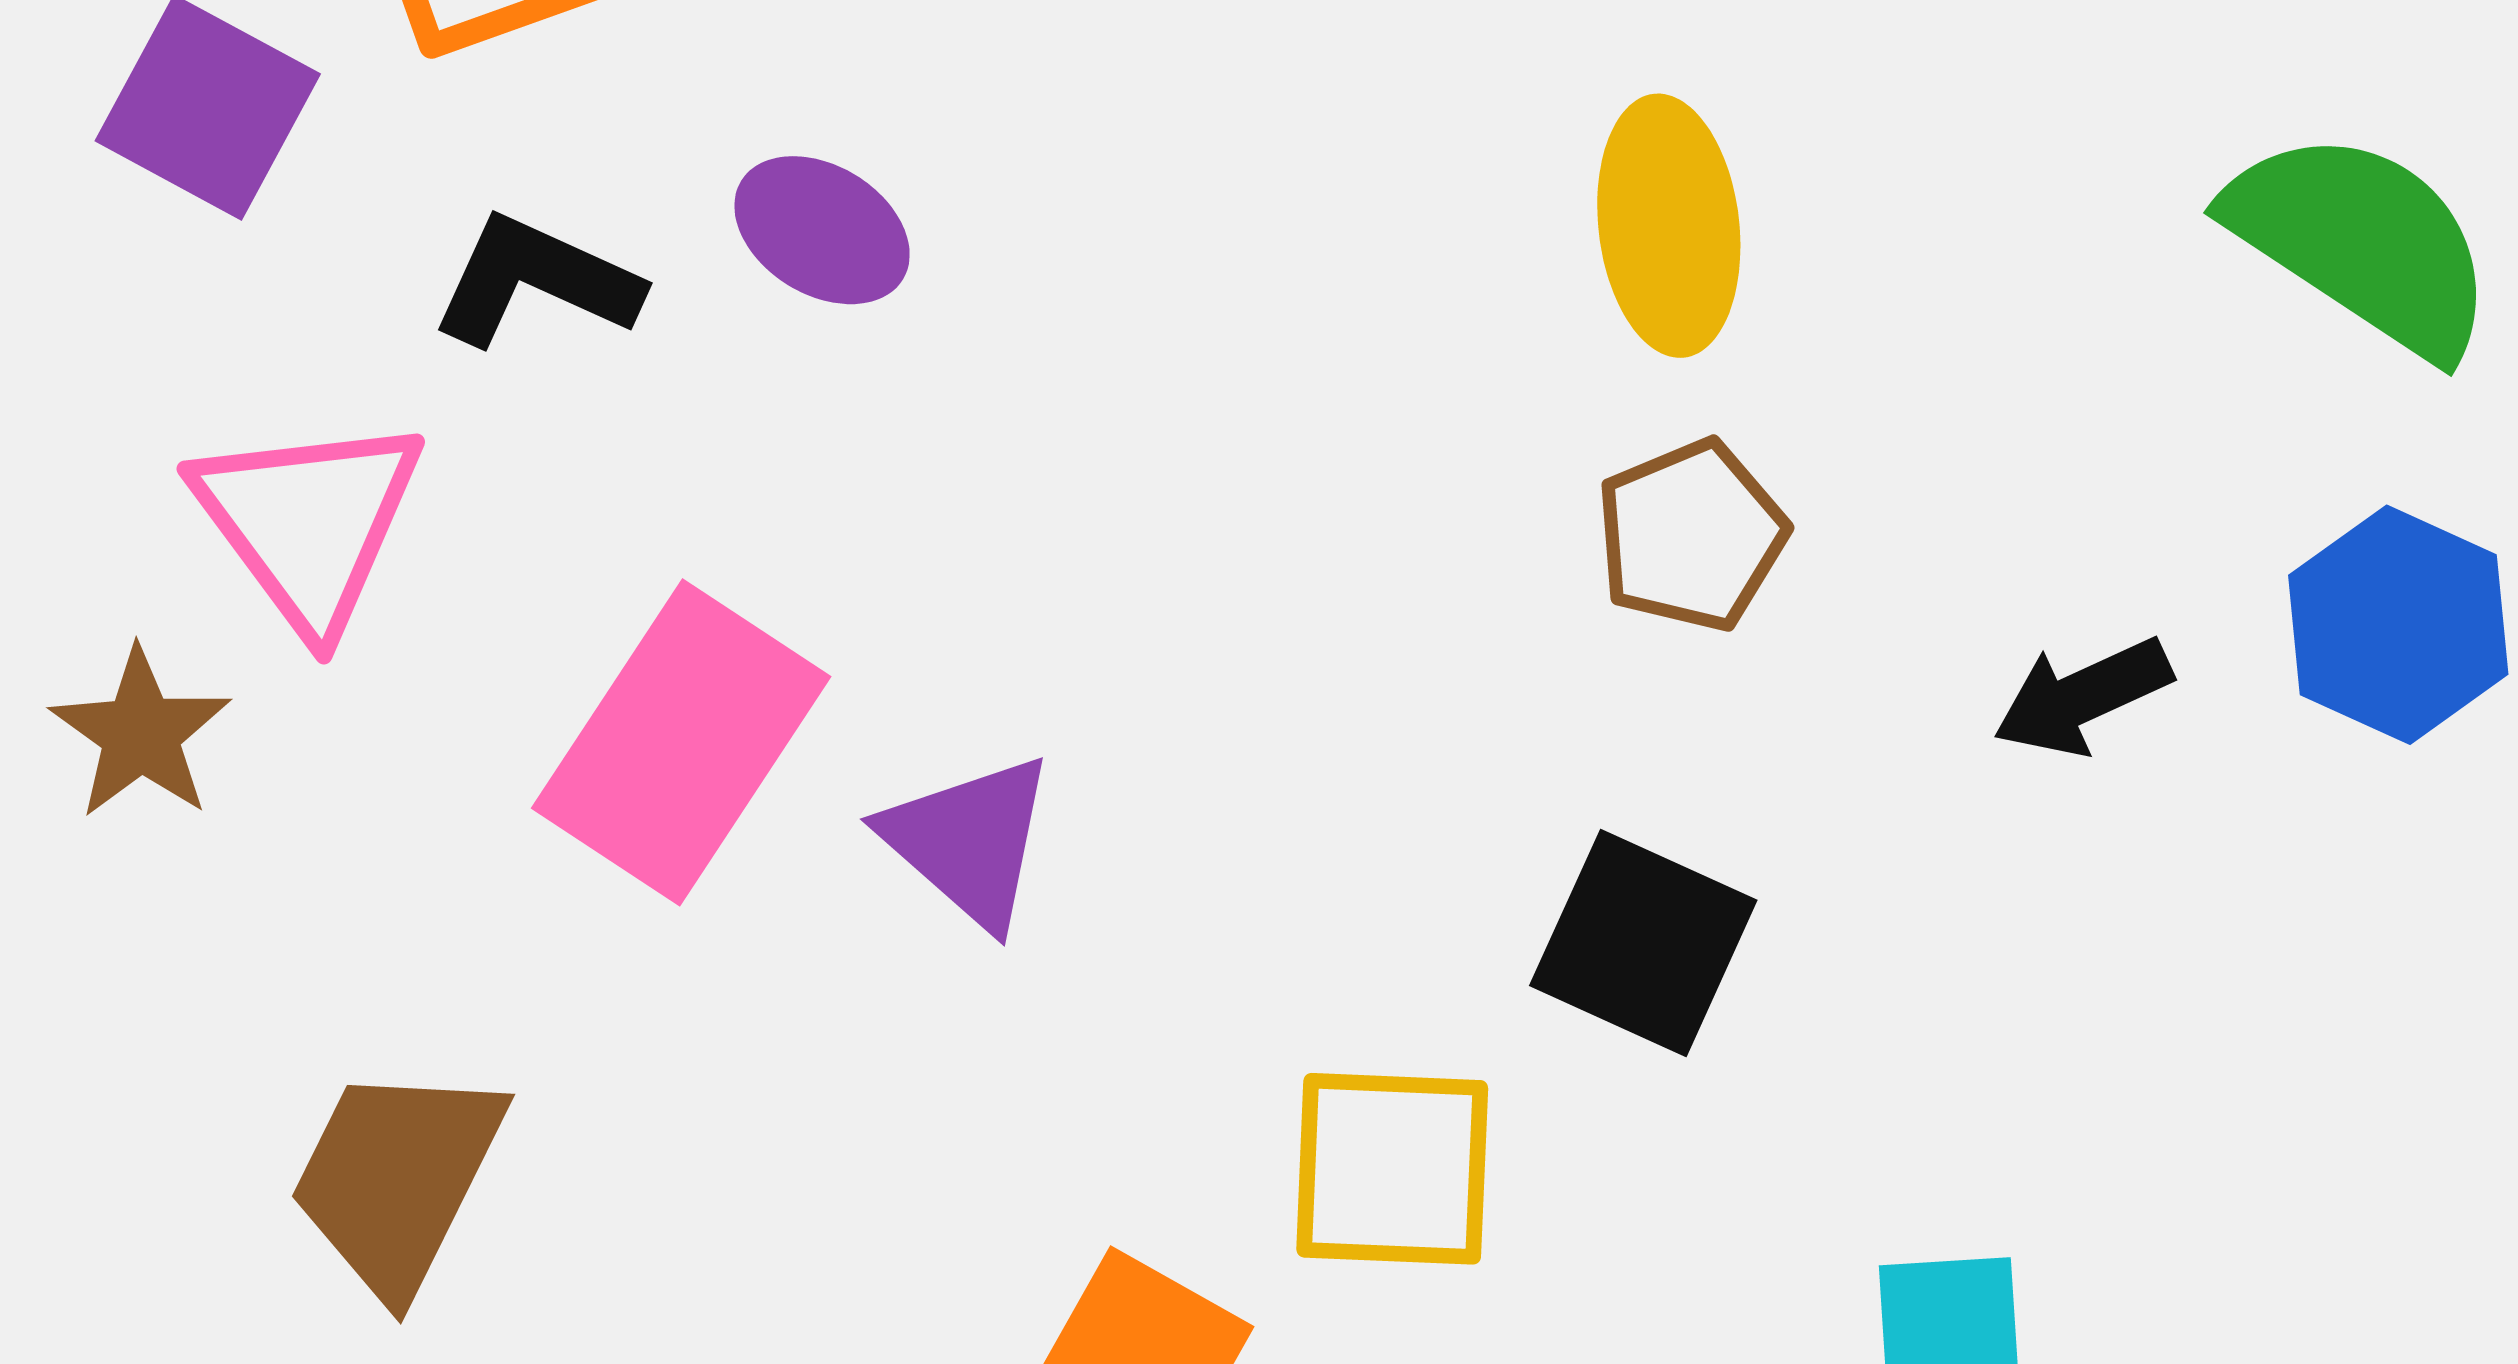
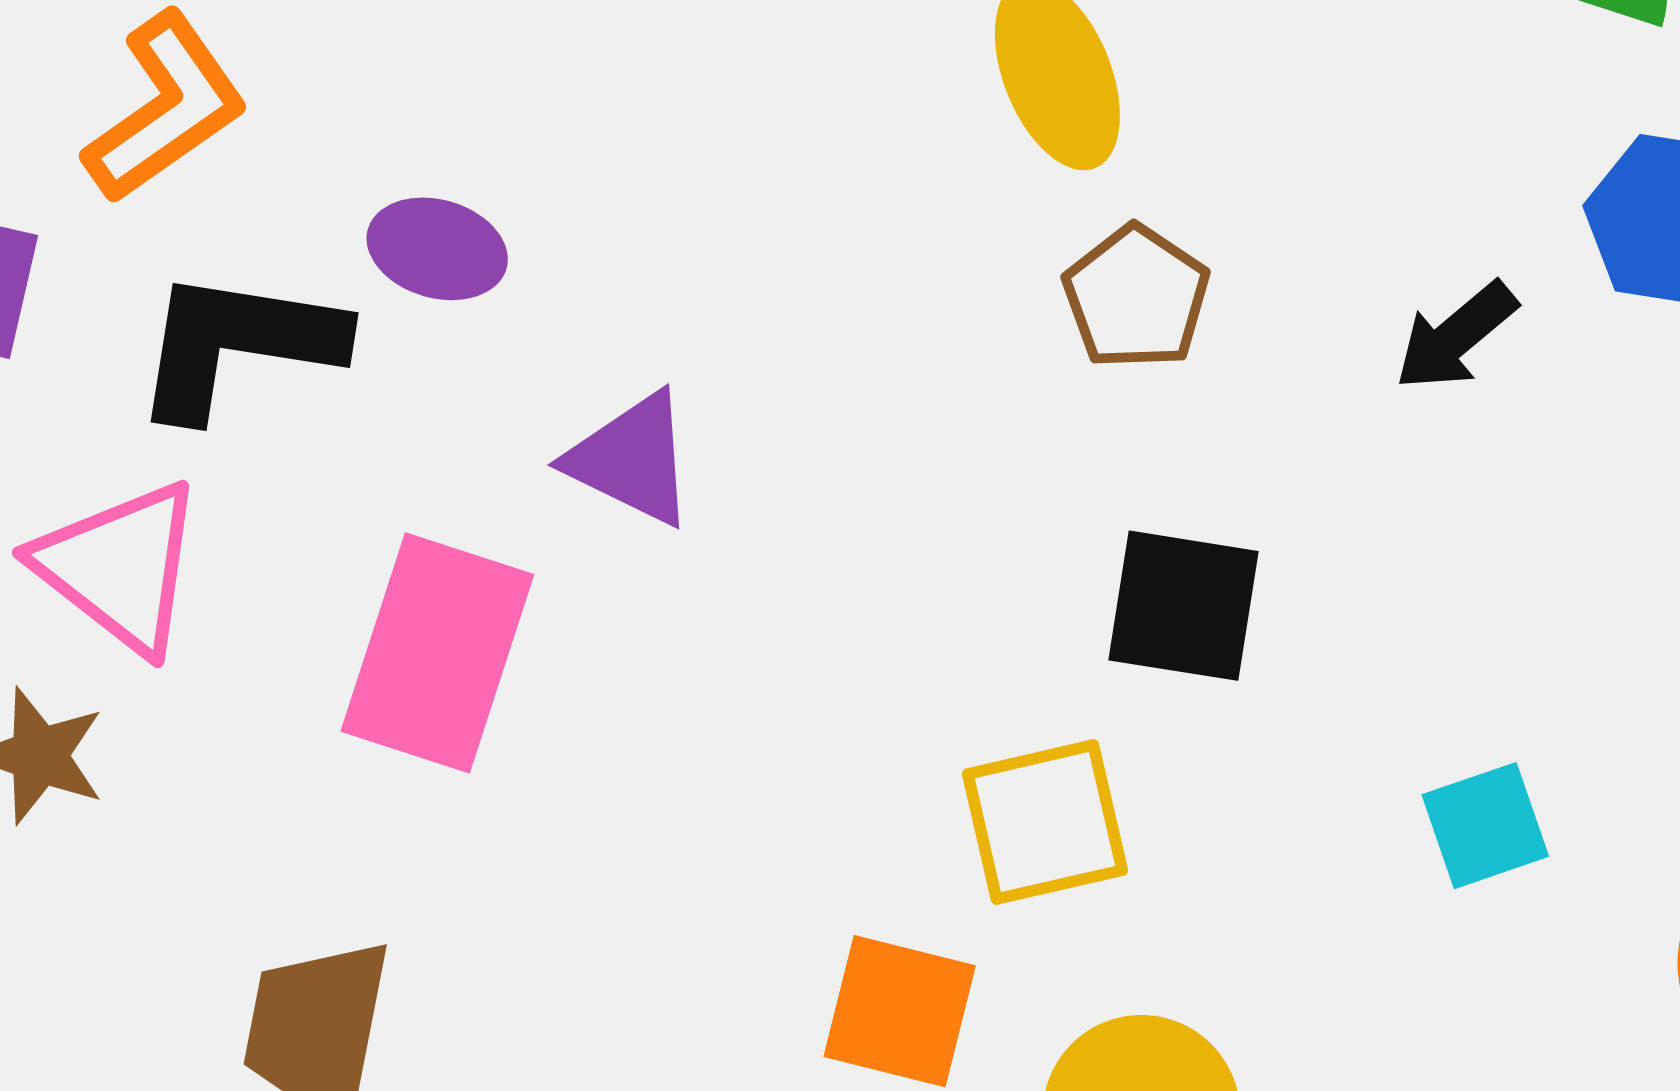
black L-shape: (536, 281) -> (238, 344), size x1.4
purple triangle: (969, 841) -> (632, 459), moved

